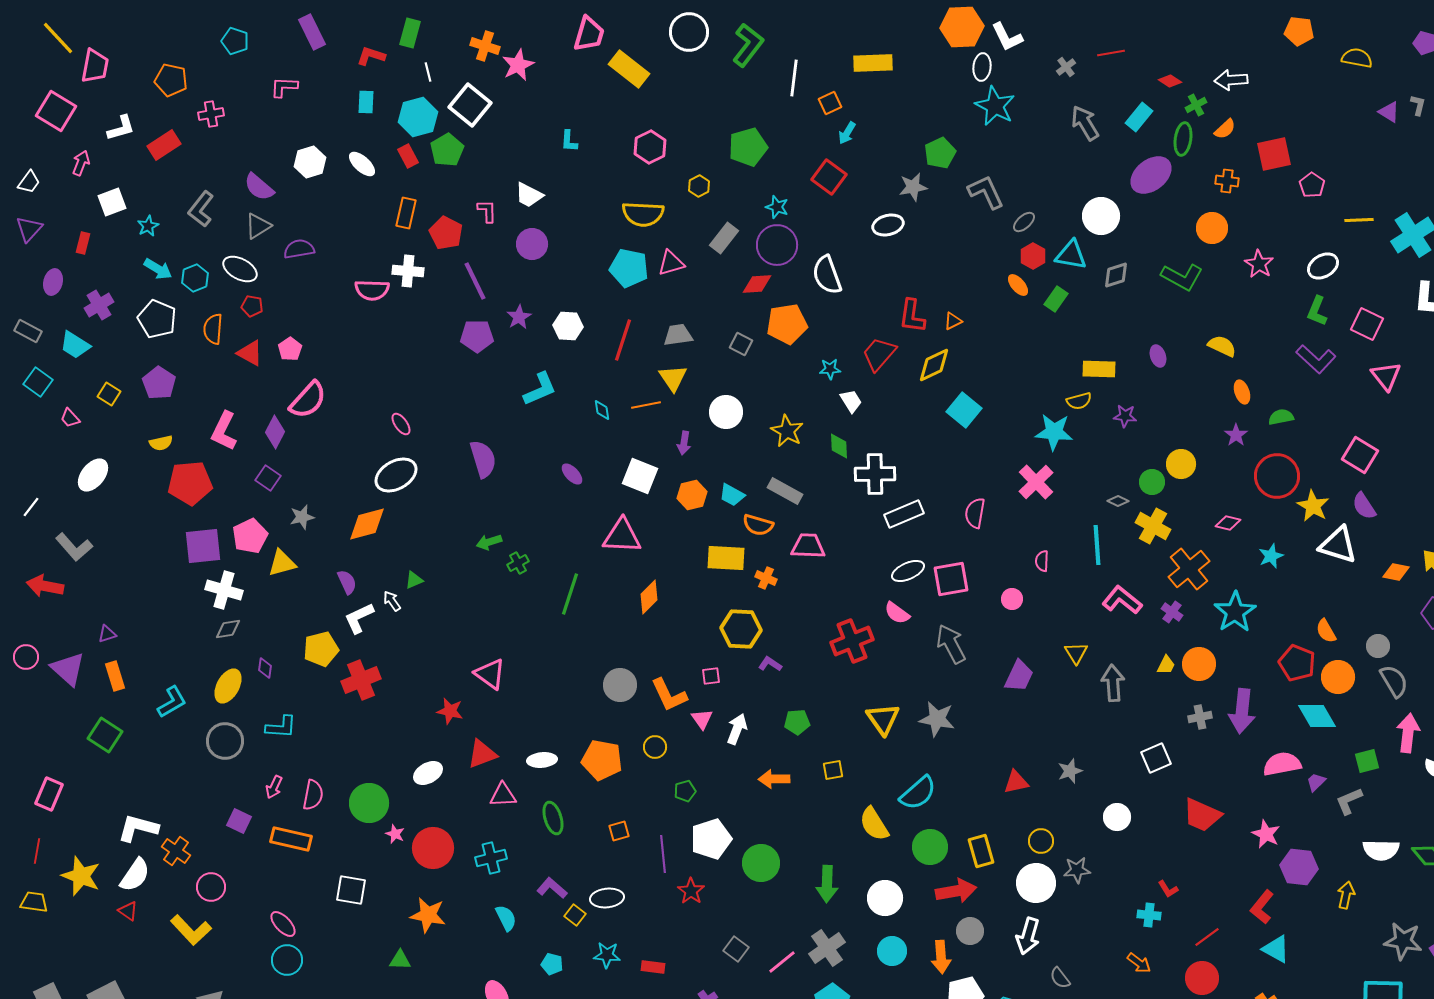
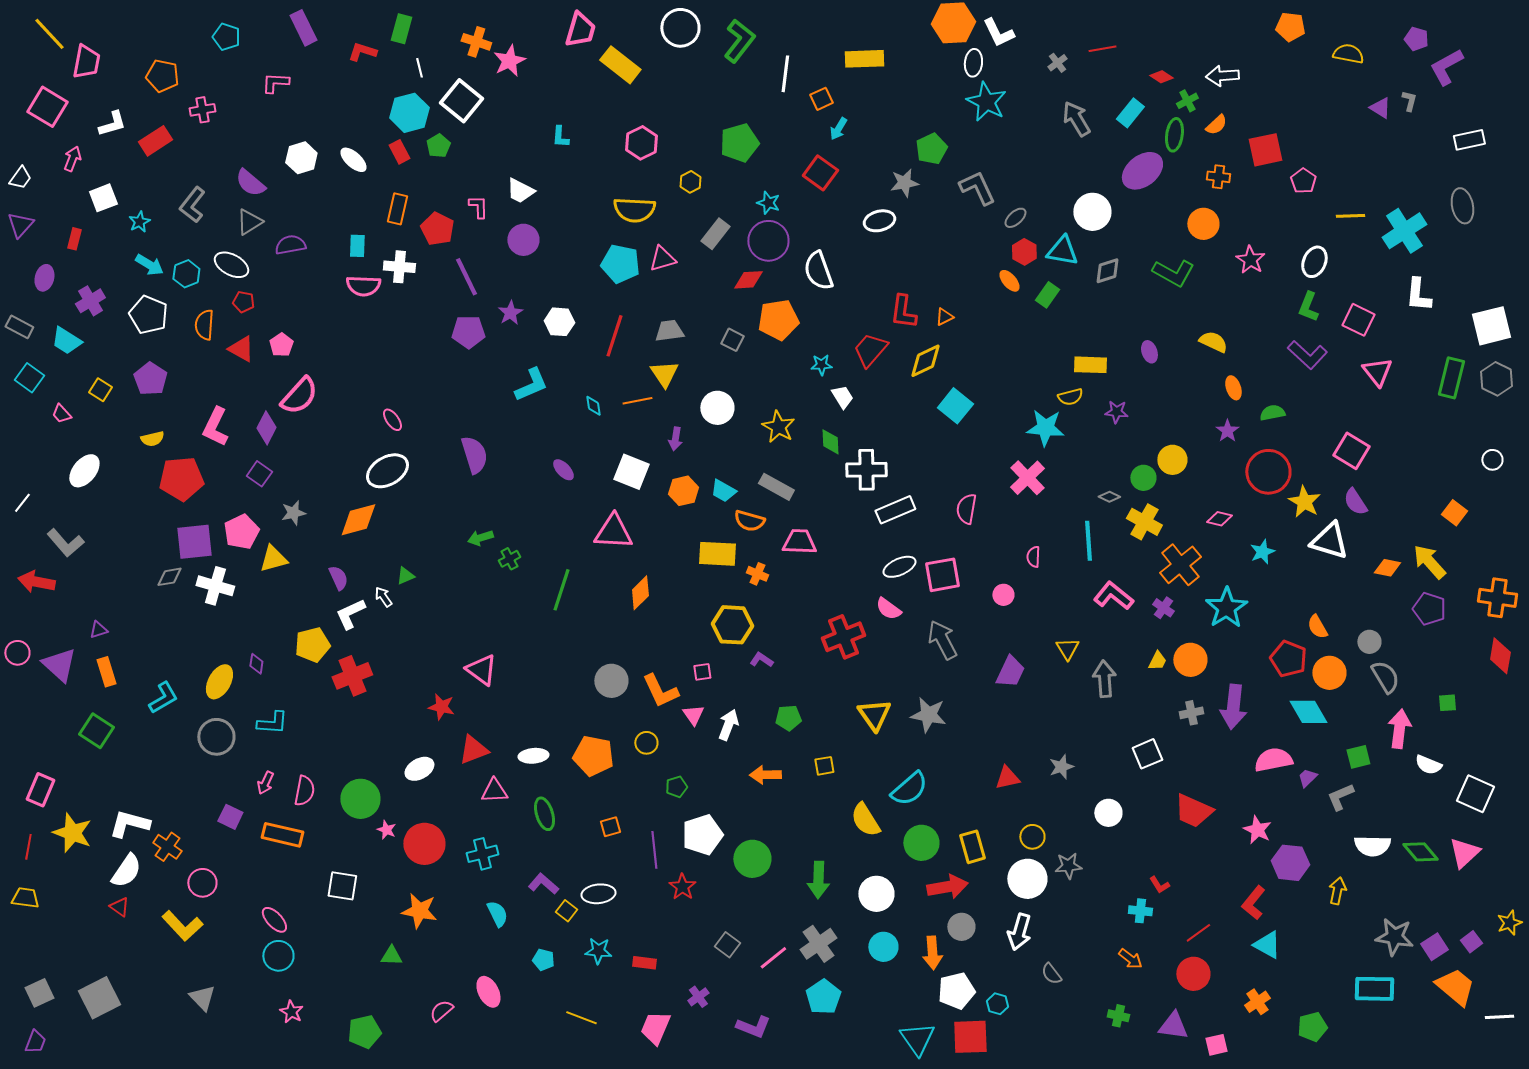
cyan rectangle: (366, 102) -> (357, 246), moved
green pentagon: (447, 150) -> (438, 146), size x0.7
white ellipse: (1323, 266) -> (1314, 262), turned -36
gray diamond: (228, 629) -> (169, 577), moved
yellow star: (81, 876) -> (72, 833), moved

